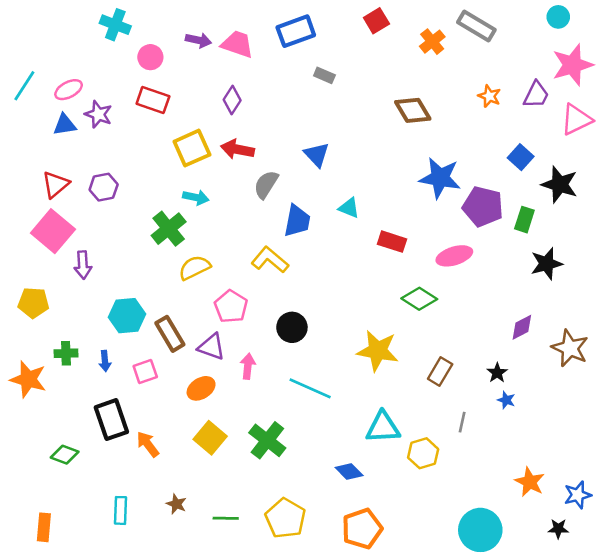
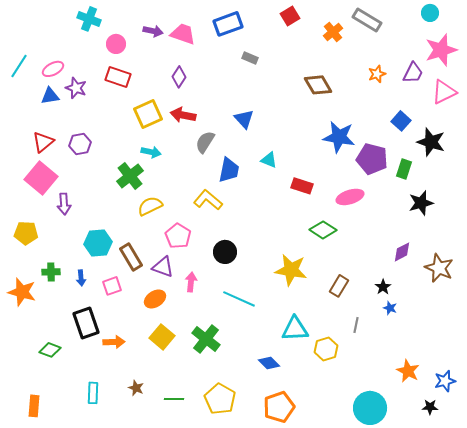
orange star: (489, 96) -> (377, 74), turned 30
orange arrow: (148, 444) -> (114, 342), turned 125

